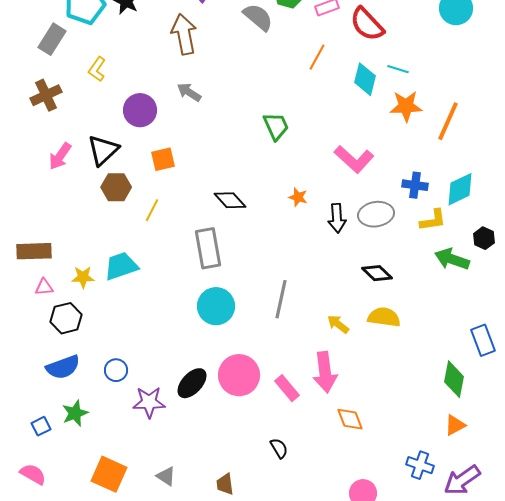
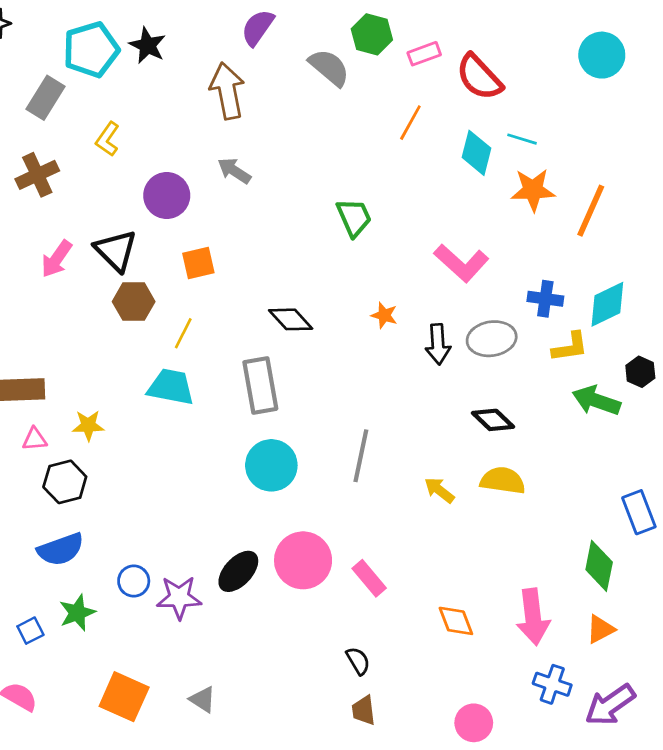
black triangle: (103, 150) -> (116, 251), turned -32
cyan trapezoid: (121, 266) -> (171, 387), moved, turned 30
blue circle: (116, 370) -> (134, 581), moved
pink arrow: (325, 372) -> (533, 617), moved
brown trapezoid: (225, 484) -> (364, 710), moved

